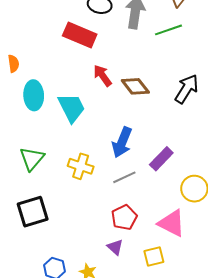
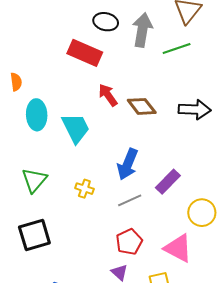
black arrow: (187, 89) -> (195, 110), turned 60
yellow cross: (81, 166) -> (84, 189), size x0.7

